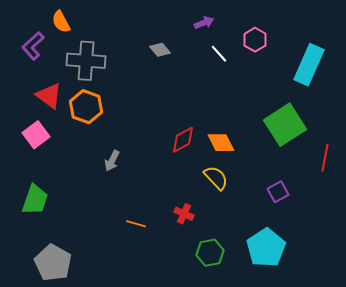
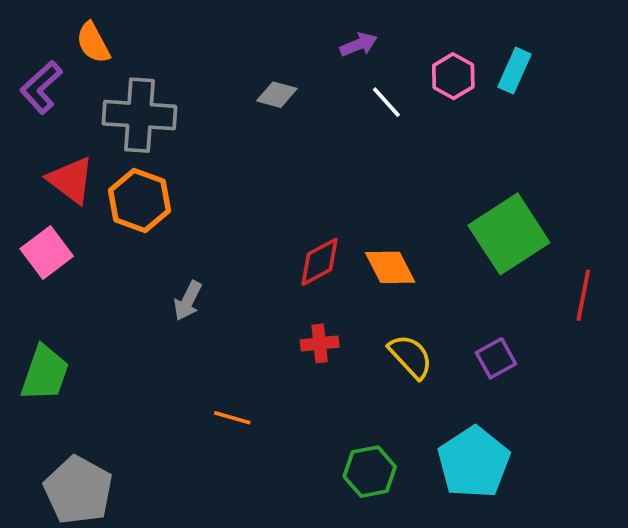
gray diamond: (160, 50) -> (277, 95), turned -35
cyan rectangle: (309, 65) -> (515, 71), moved, size x0.6
yellow semicircle: (216, 178) -> (411, 356), moved
red cross: (184, 214) -> (320, 343), moved, turned -30

